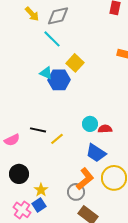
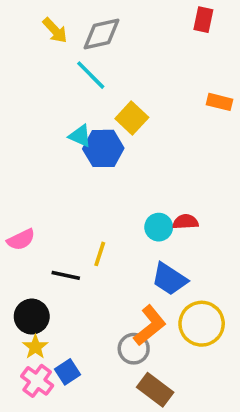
red semicircle: (105, 129) -> (186, 222), moved
black line: (38, 130) -> (66, 275), moved
yellow line: (57, 139) -> (100, 254), turned -32
pink semicircle: (12, 140) -> (21, 240), moved
yellow star: (41, 190) -> (35, 347), moved

